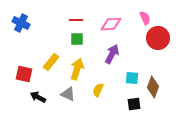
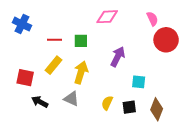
red line: (76, 20) -> (55, 40), moved
pink diamond: (111, 24) -> (107, 17), moved
brown diamond: (153, 87) -> (157, 109), moved
yellow semicircle: (98, 90) -> (107, 103), moved
black square: (134, 104) -> (129, 107), moved

